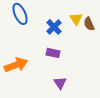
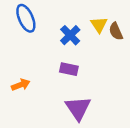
orange arrow: (16, 65) -> (21, 85), size x0.6
purple triangle: (60, 83) -> (78, 108), size x1.5

